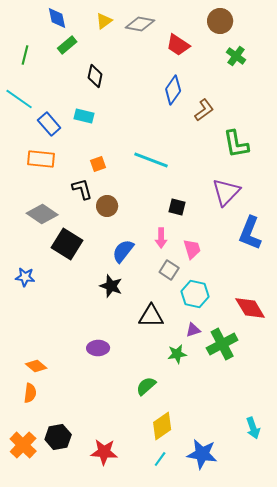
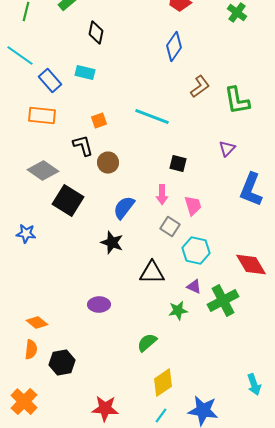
brown L-shape: (204, 110) -> (200, 87), moved
purple triangle: (226, 192) -> (227, 149), size x0.6
purple triangle: (193, 330) -> (194, 287), turned 42
black hexagon: (58, 437) -> (62, 363), moved

